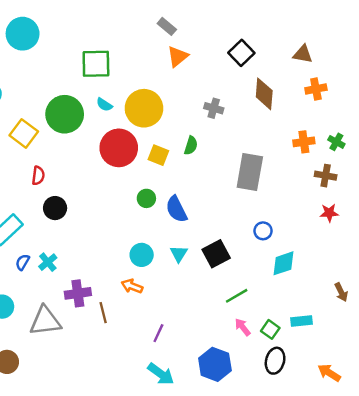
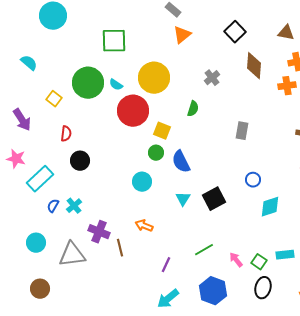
cyan semicircle: (104, 105) -> (116, 85), moved
gray cross: (214, 108) -> (212, 78), turned 35
yellow square: (24, 133) -> (54, 99), size x0.7
orange cross: (304, 142) -> (287, 86), moved
yellow square: (158, 155) -> (162, 131), moved
gray rectangle: (250, 172) -> (242, 131), size x0.6
cyan circle: (142, 255) -> (142, 182), moved
purple cross: (78, 293) -> (99, 232), turned 30
green line: (237, 296) -> (204, 250), moved
cyan arrow: (161, 374) -> (168, 299), turned 105

